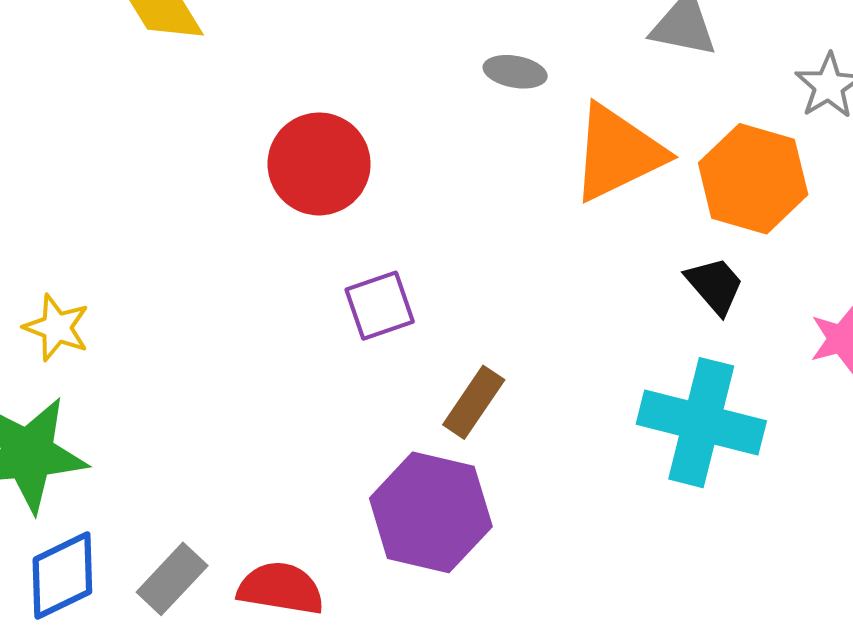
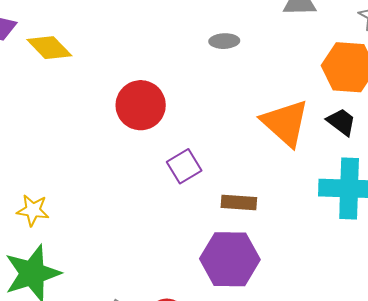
orange triangle: (618, 153) -> (285, 123), moved, turned -40
brown rectangle: (474, 402) -> (239, 202), turned 72

